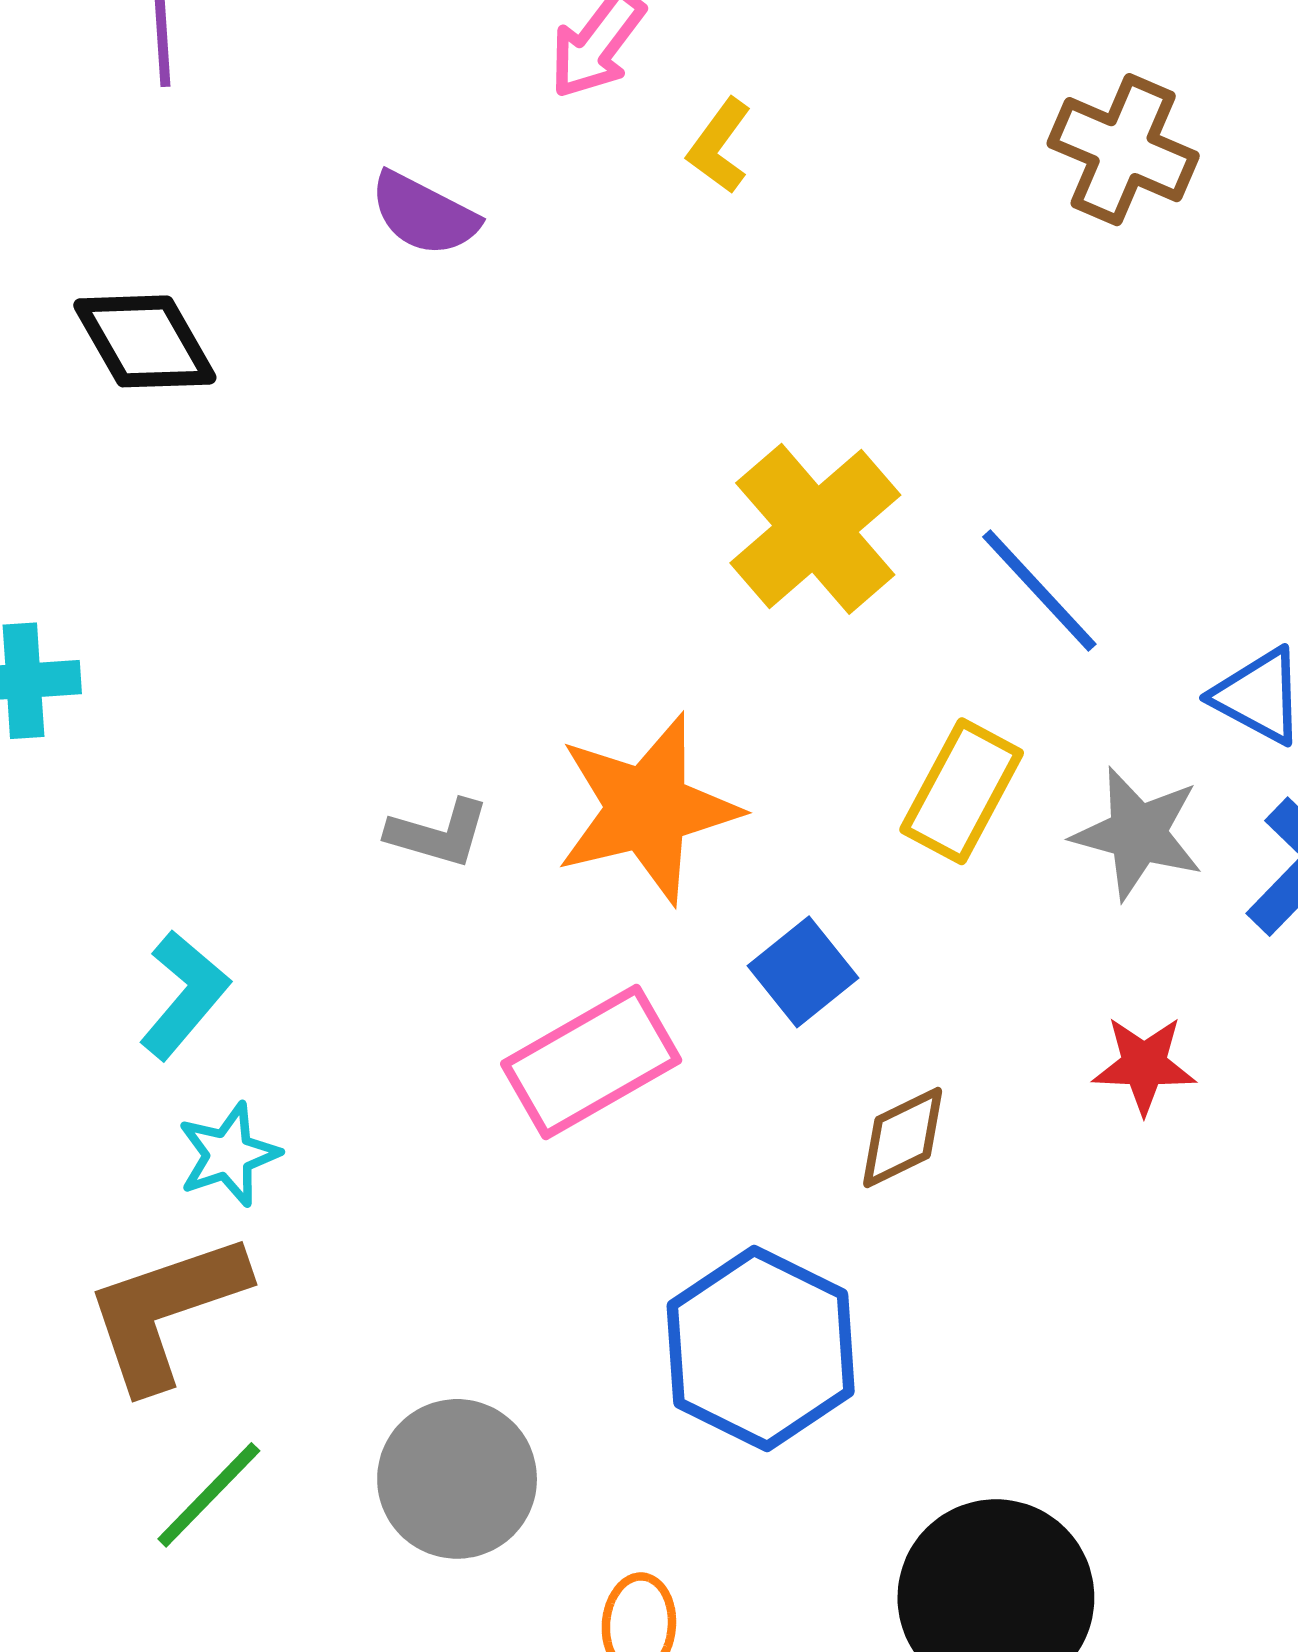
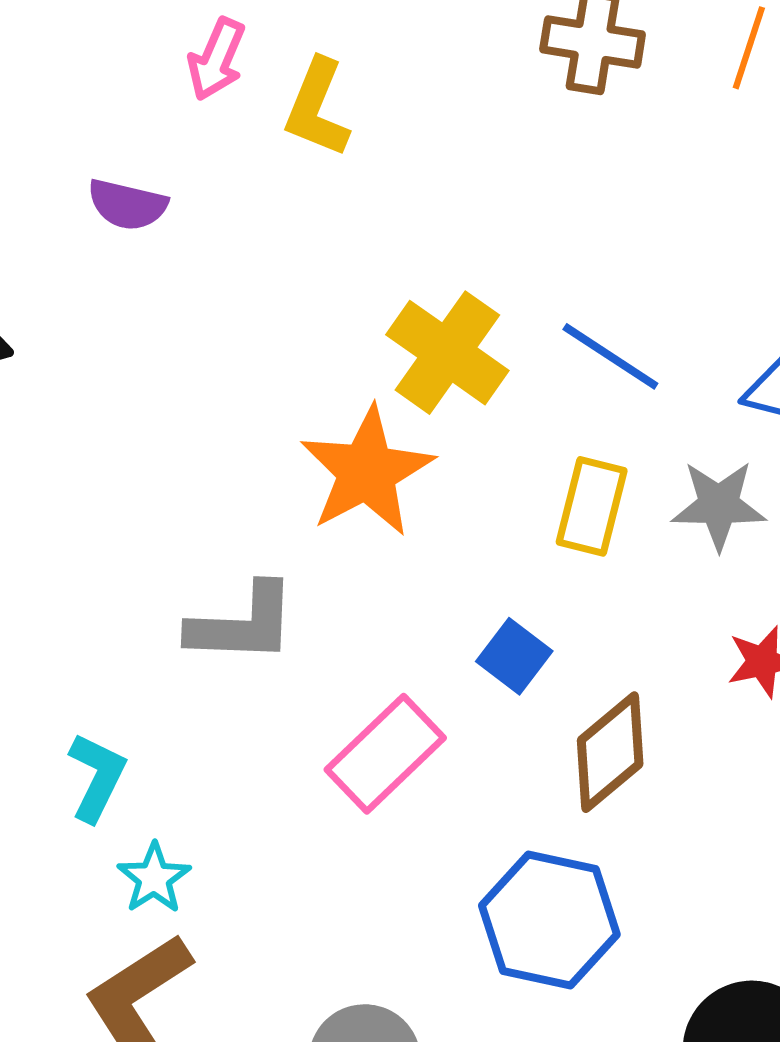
yellow L-shape: (719, 146) -> (317, 108), size x1.5
orange star: (647, 809) -> (367, 472), moved
gray L-shape: (438, 833) -> (242, 624), size x1.6
brown diamond: (903, 1137) -> (610, 752), size x1.5

